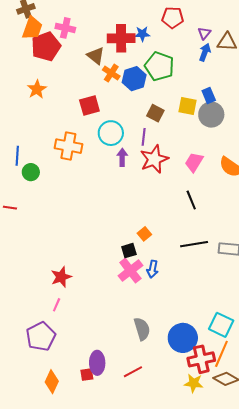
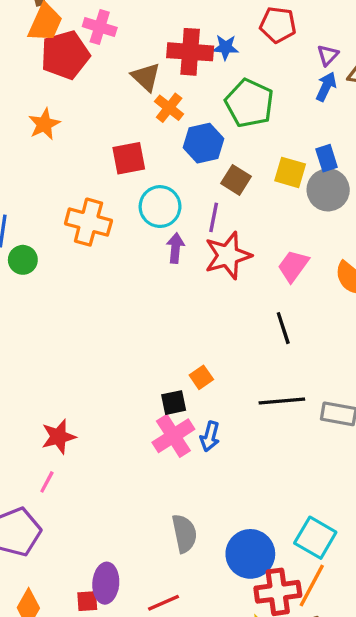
blue hexagon: (134, 79) -> (203, 143), moved

